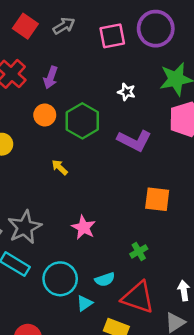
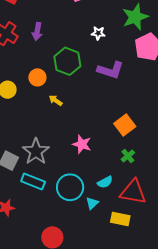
orange circle: (45, 115) -> (37, 77), moved
orange square: (157, 199) -> (125, 125), moved, turned -35

